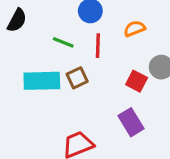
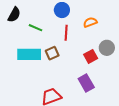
green line: (63, 42) -> (36, 28), moved
red square: (137, 81) -> (91, 56), turned 32

